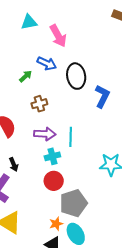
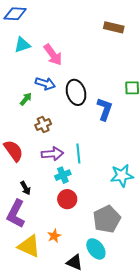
gray pentagon: (73, 203) -> (107, 219), moved
orange star: (56, 224) -> (54, 236), moved

